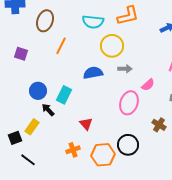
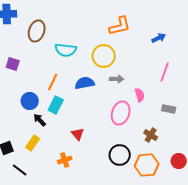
cyan semicircle: (93, 22) -> (66, 50), moved
orange line: (61, 46) -> (53, 82), moved
pink semicircle: (148, 85) -> (140, 95), turned -64
yellow rectangle: (32, 127) -> (33, 143), moved
orange hexagon: (103, 155) -> (147, 165), moved

